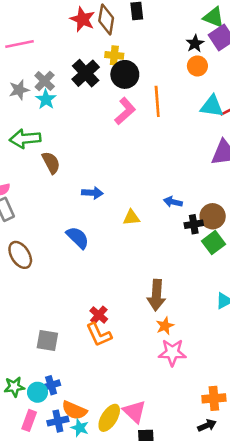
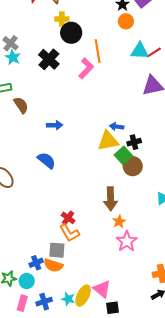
black cross: (86, 73) -> (49, 59), moved
pink L-shape: (125, 111) -> (86, 68), moved
brown circle: (213, 216) -> (133, 166), moved
yellow triangle: (131, 218) -> (108, 141), moved, size x1.6
green square: (214, 243) -> (123, 155), moved
gray square: (47, 340) -> (57, 250), moved
pink star: (172, 352) -> (127, 241), turned -30
blue cross: (51, 385) -> (36, 263), moved
orange semicircle: (74, 410) -> (53, 265), moved
cyan star: (80, 428) -> (68, 299), moved

